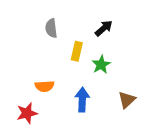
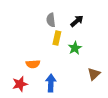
gray semicircle: (51, 28) -> (51, 20), moved
blue arrow: (82, 100) -> (51, 83), moved

